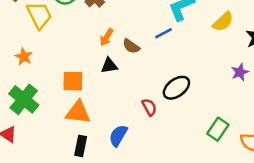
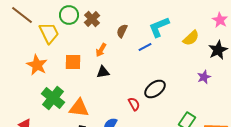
brown semicircle: (131, 46) -> (122, 31), moved, turned 80
orange star: (24, 57) -> (37, 65), size x1.5
orange square: (73, 81) -> (73, 62), moved
green cross: (24, 99) -> (53, 98), moved

